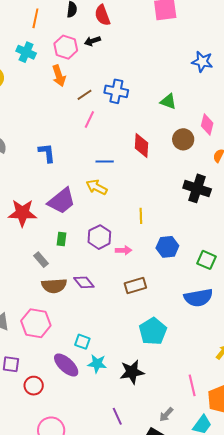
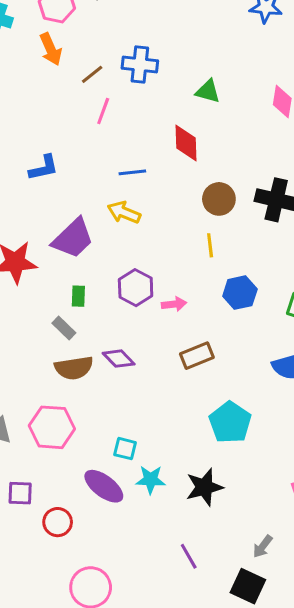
green triangle: (168, 101) -> (208, 91), moved
brown circle: (183, 139) -> (219, 199), moved
blue L-shape: (47, 153) -> (44, 168), turned 90
yellow line: (141, 216) -> (210, 245), moved
gray rectangle: (41, 260) -> (64, 328), moved

